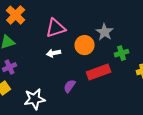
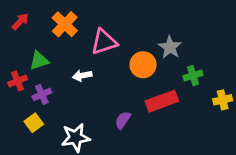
orange cross: (16, 15) -> (65, 24), moved
white arrow: (54, 53) -> (82, 76), moved

